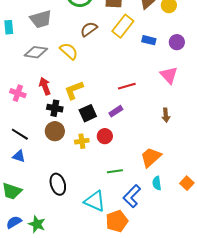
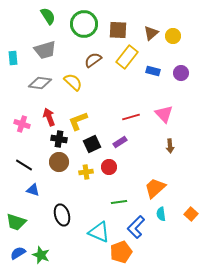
pink triangle: (169, 75) -> (164, 114), moved
blue triangle: (19, 156) -> (33, 190), moved

